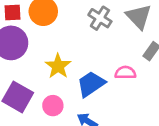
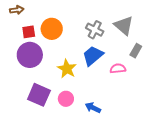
blue trapezoid: (91, 84) -> (93, 56), moved

